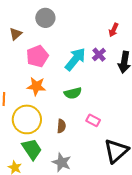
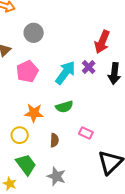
red arrow: (114, 30) -> (102, 42), size x1.6
orange star: (36, 86) -> (34, 113), moved
yellow circle: (27, 119) -> (20, 135), size x0.6

